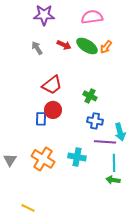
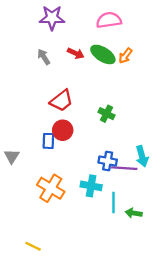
blue cross: (95, 121) -> (108, 161), moved
gray triangle: (10, 160) -> (12, 156), moved
cyan line: (114, 163) -> (114, 202), moved

